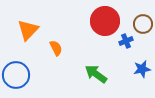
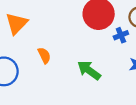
orange semicircle: (56, 48) -> (44, 55), moved

